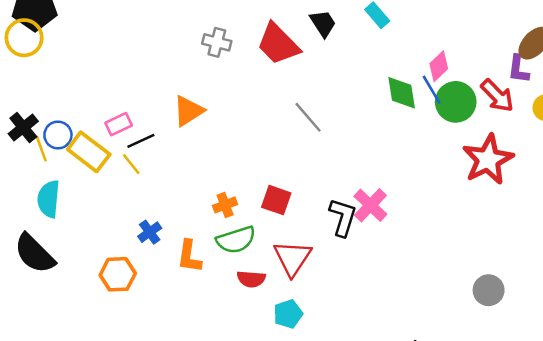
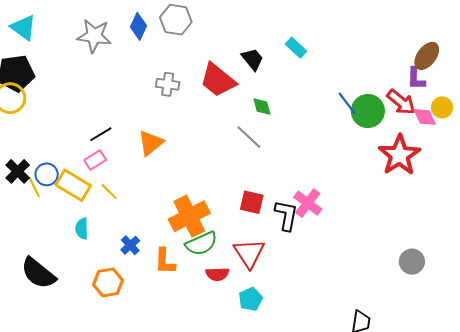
pink diamond: (439, 66) -> (425, 117), moved, turned -65
green diamond: (402, 93) -> (262, 106), moved, size x0.7
black line: (141, 141) -> (101, 134), moved
cyan semicircle: (49, 199) -> (82, 229), moved, size x0.7
red square: (276, 200) -> (252, 202), moved
orange cross: (225, 205) -> (189, 216), size x2.0

